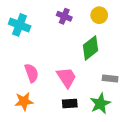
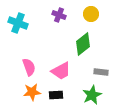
pink trapezoid: (66, 77) -> (61, 71), turned 95
orange star: (24, 101) -> (32, 92), moved
black rectangle: (70, 104) -> (56, 95), moved

